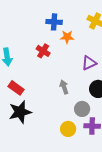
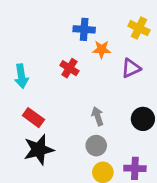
purple triangle: (89, 63) -> (131, 68), moved
gray circle: (82, 109) -> (96, 146), moved

